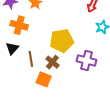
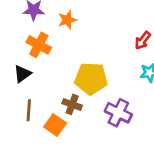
brown line: (31, 59) -> (29, 110), moved
brown cross: (52, 62) -> (72, 104), turned -32

